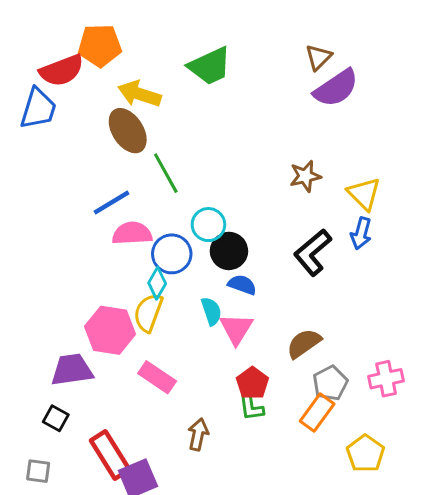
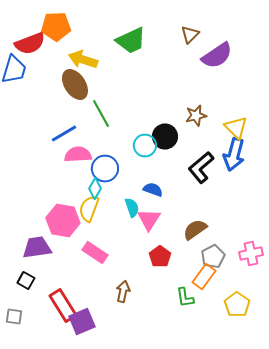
brown triangle: (318, 57) -> (190, 34), moved
cyan circle: (208, 225) -> (145, 146), moved
blue arrow: (361, 233) -> (234, 154), size x1.5
black circle: (229, 251) -> (165, 136), moved
green L-shape: (251, 407) -> (185, 298), moved

